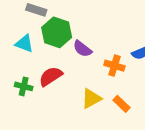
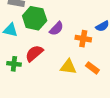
purple semicircle: (82, 49) -> (56, 29), turned -77
yellow triangle: (91, 99) -> (68, 67), turned 42

